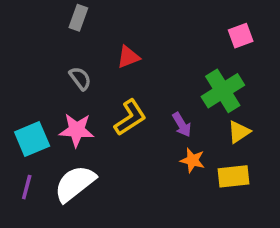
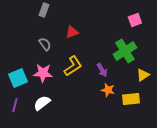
yellow triangle: (239, 132) -> (143, 75), moved
white semicircle: (75, 184) -> (42, 103), size x0.7

